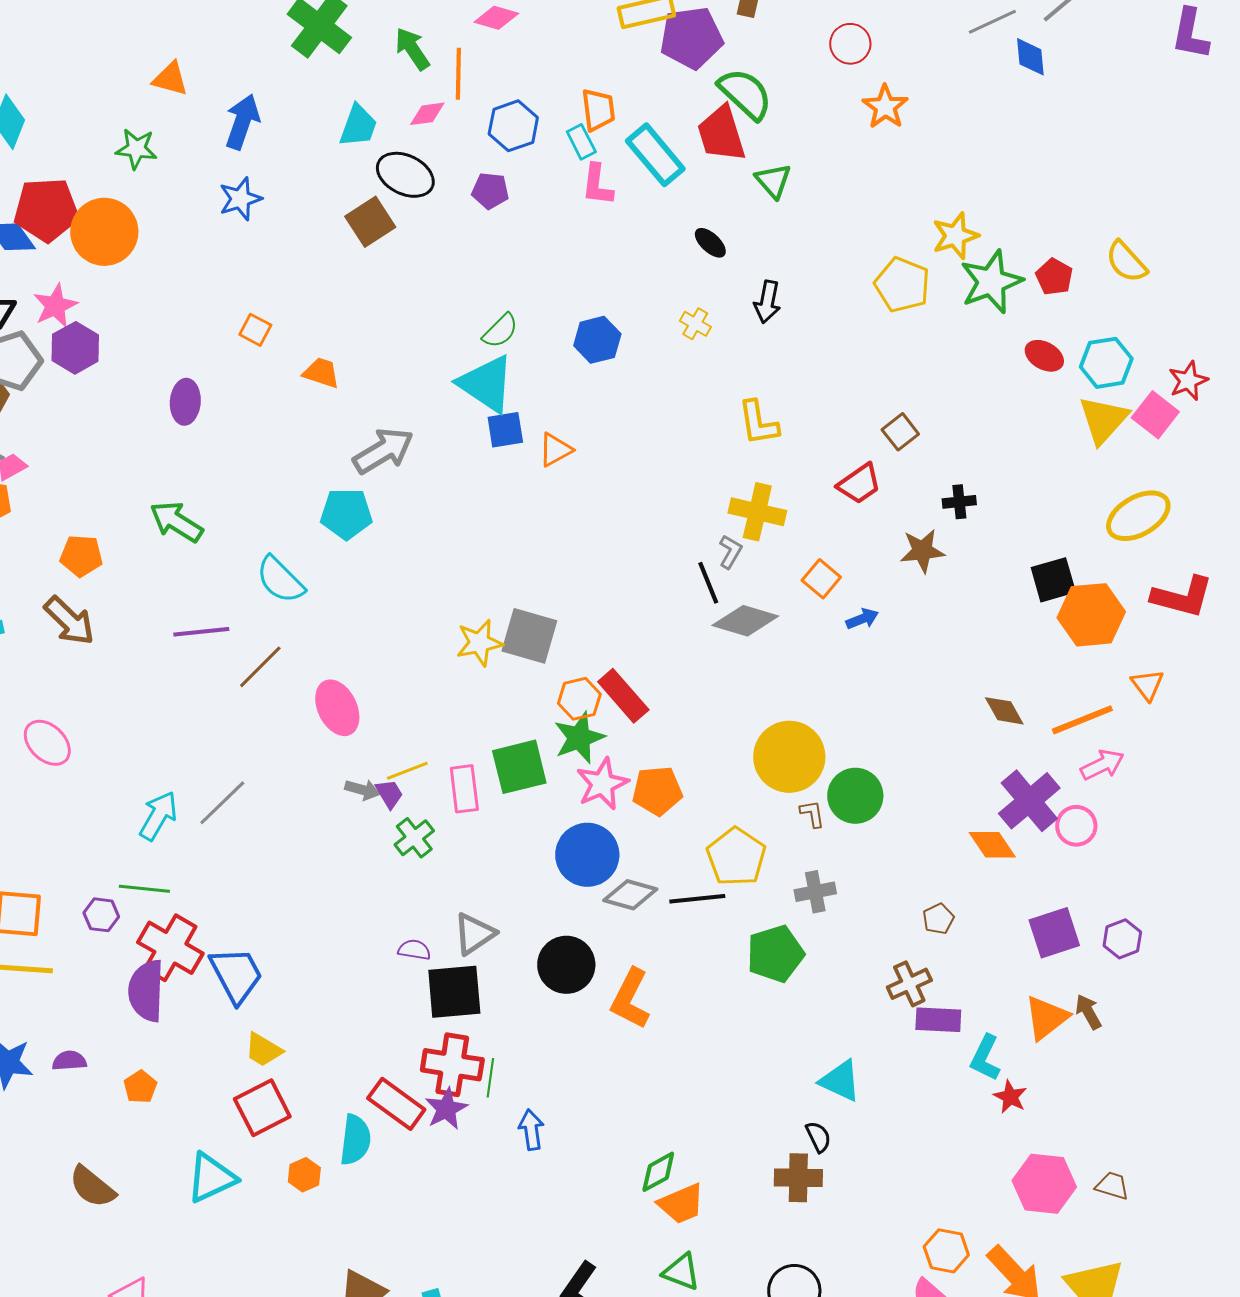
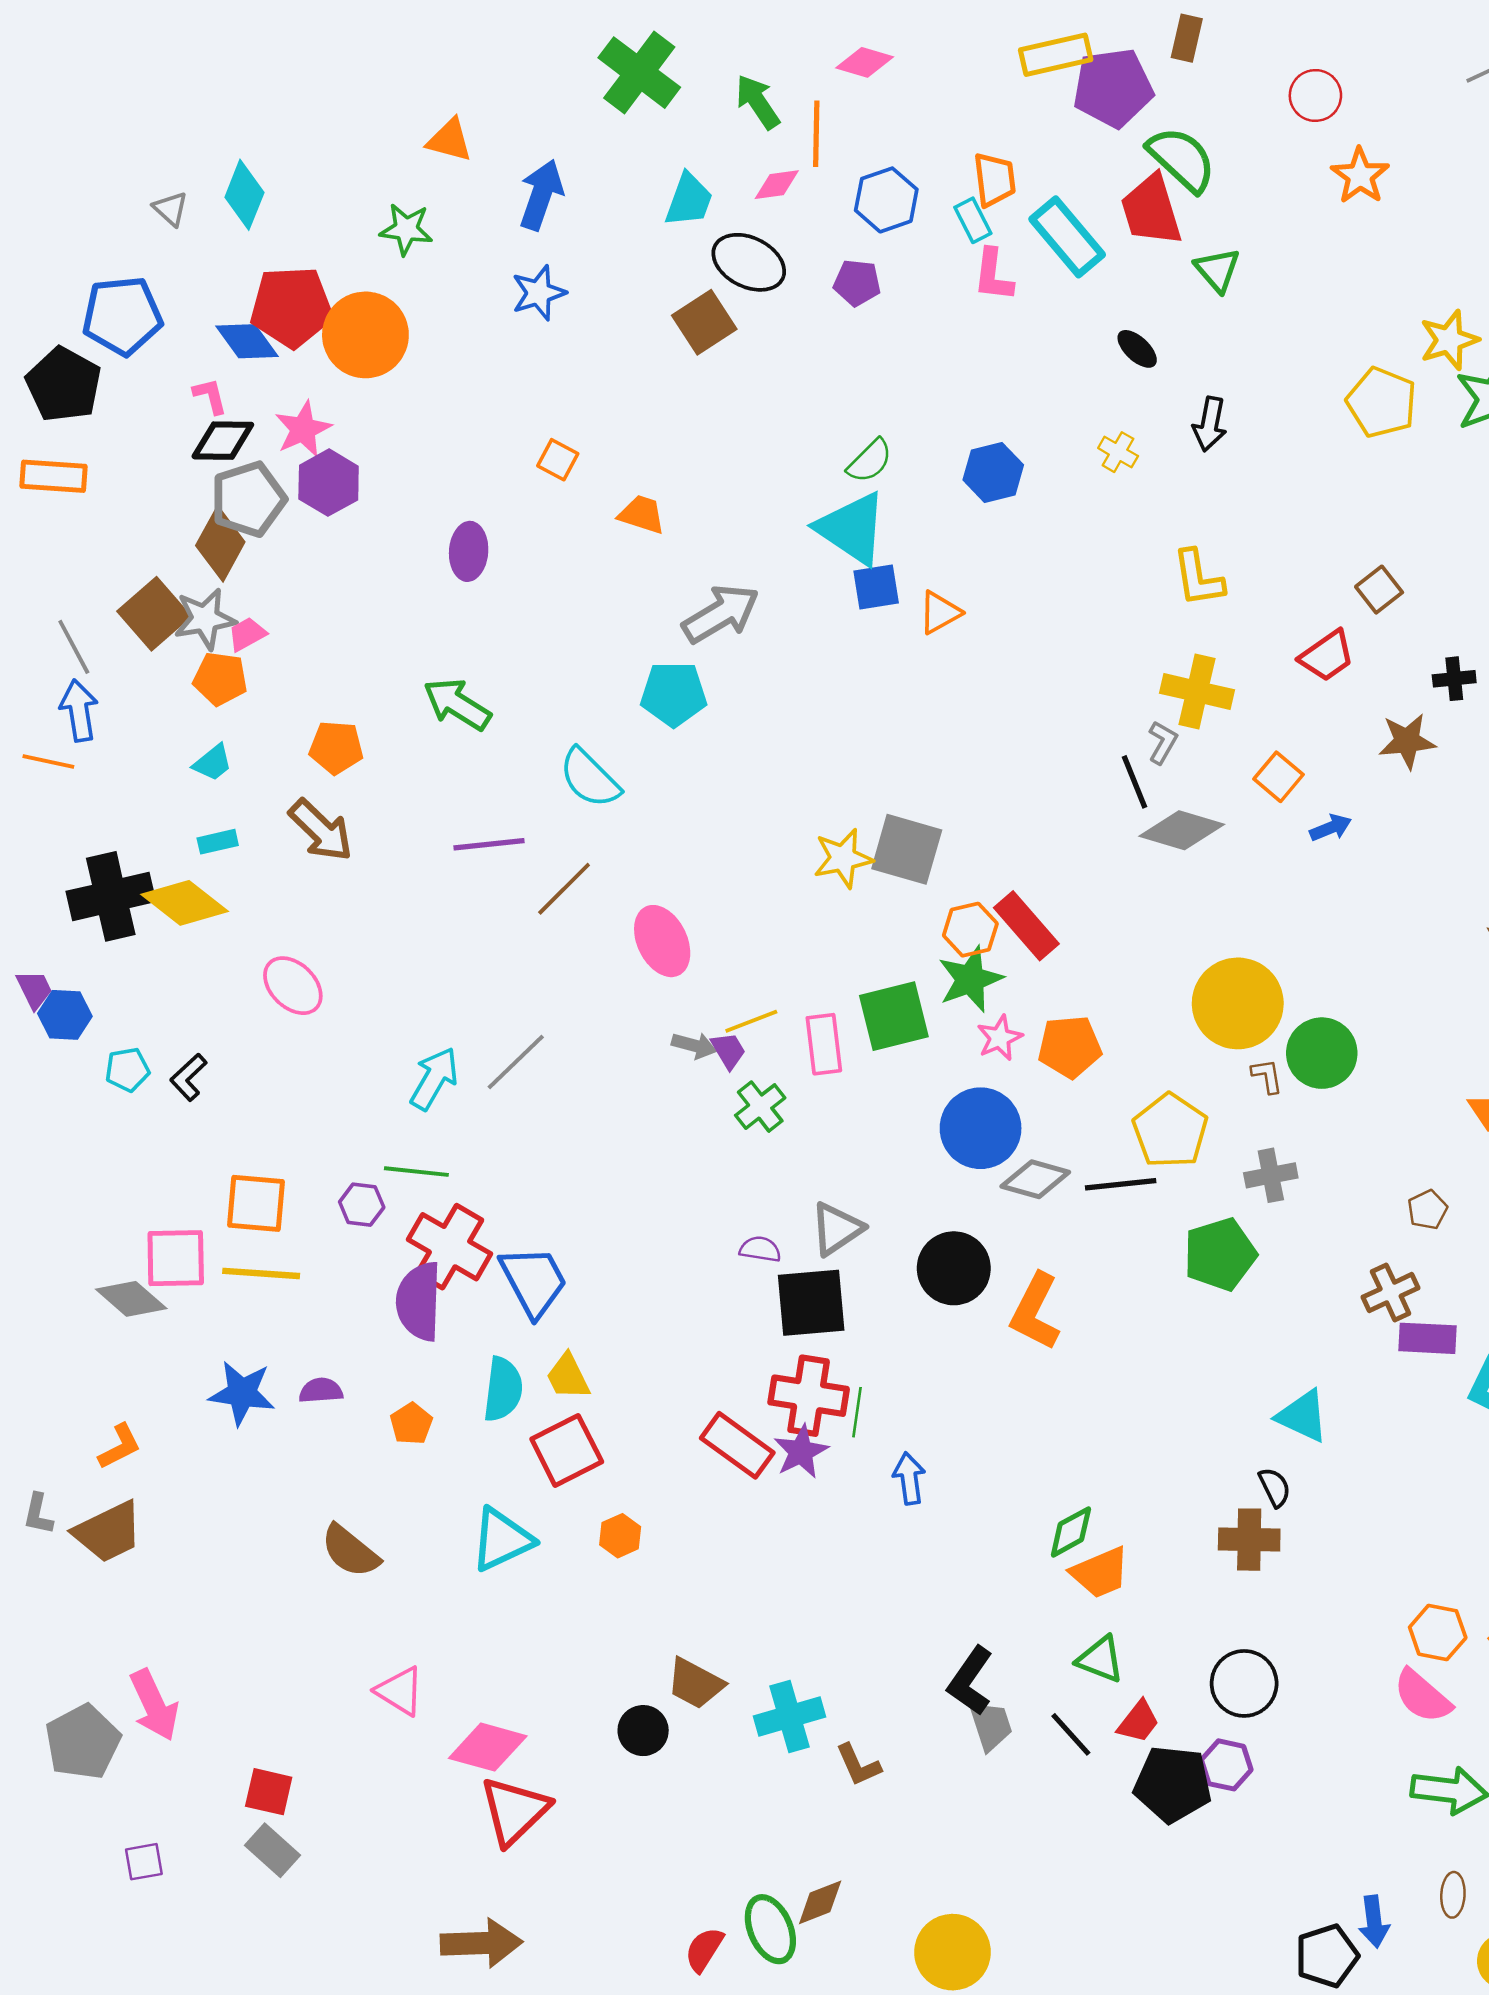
pink star: (602, 784) -> (1000, 1038), size x0.7
yellow trapezoid: (263, 1050) -> (568, 1377), turned 33
cyan semicircle: (355, 1140) -> (503, 1389), moved

